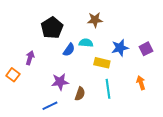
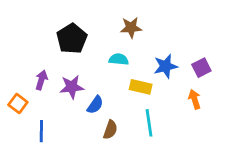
blue semicircle: (69, 50) -> (95, 105), moved
purple star: (60, 82) -> (72, 87), moved
orange arrow: (141, 83) -> (195, 99), moved
blue line: (50, 106) -> (41, 131), moved, turned -63

